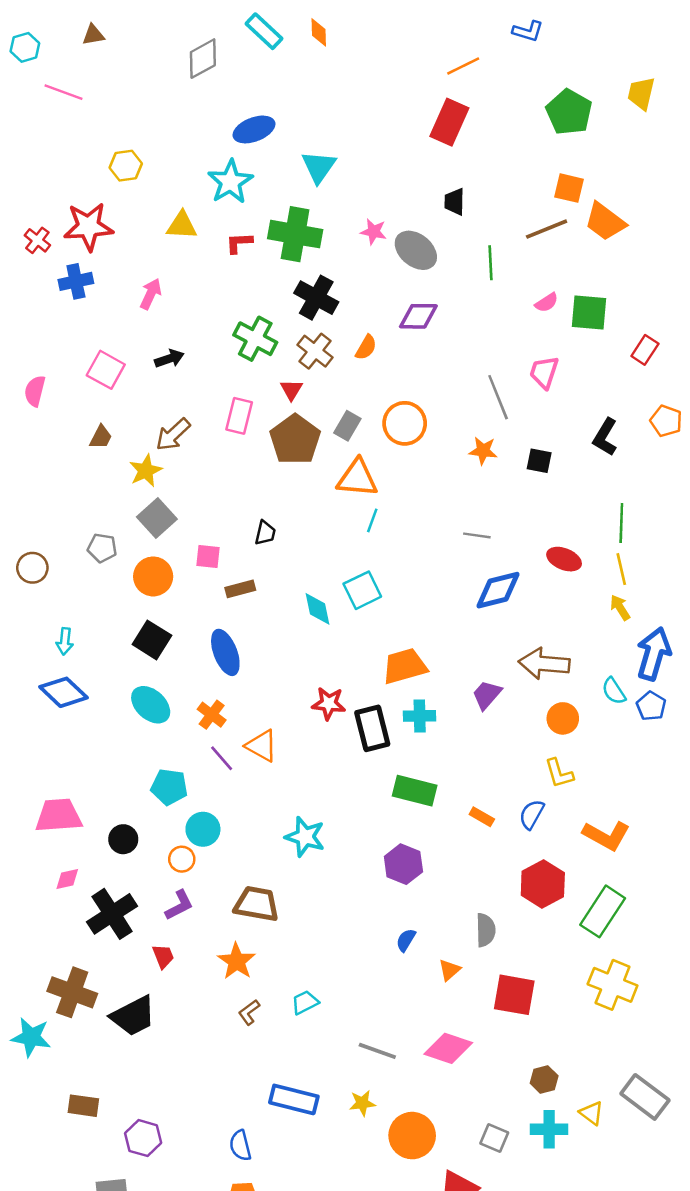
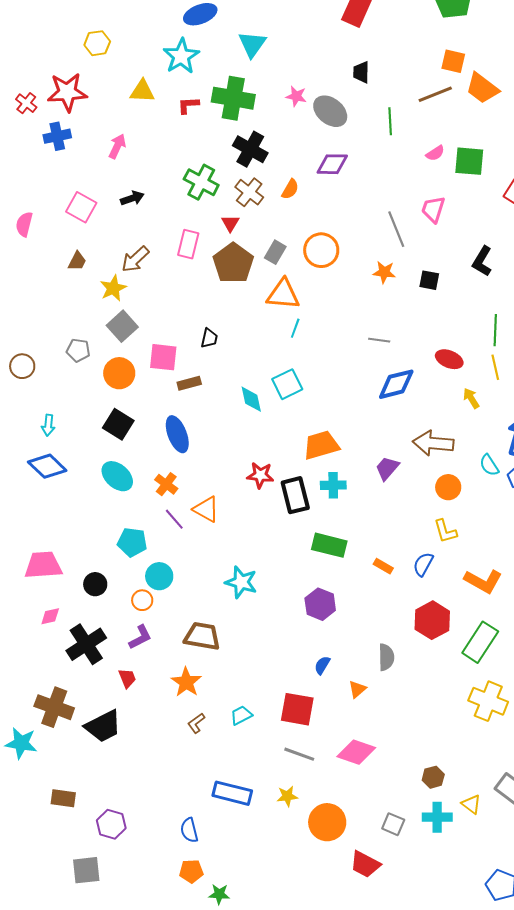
pink square: (208, 557) -> (163, 357), size x1.4
yellow arrow: (620, 608) -> (471, 398), moved
red square: (514, 995) -> (297, 709), moved

